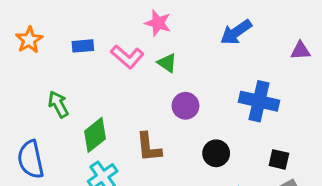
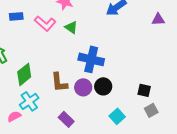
blue cross: (259, 101) -> (91, 59), moved
purple circle: (185, 106) -> (83, 87), moved

